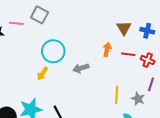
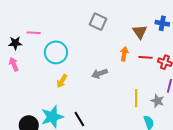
gray square: (40, 15) -> (98, 22), moved
blue cross: (147, 31) -> (162, 23), moved
cyan circle: (53, 51) -> (56, 52), moved

